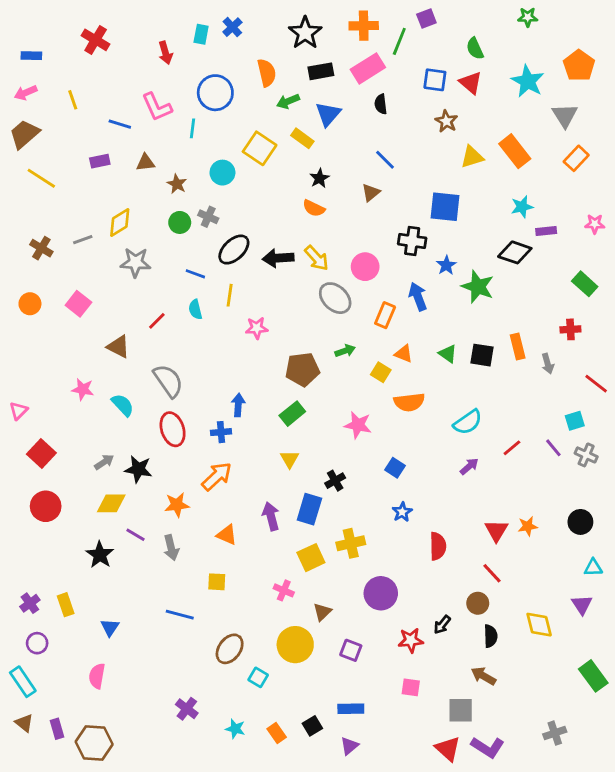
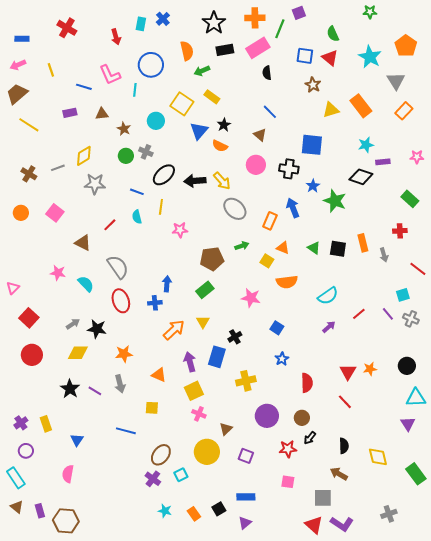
blue triangle: (328, 114) -> (199, 131), moved
brown triangle: (371, 193) -> (260, 135), turned -40
pink circle: (365, 267) -> (256, 165), moved
orange arrow: (217, 476) -> (174, 330), moved
purple line: (135, 535) -> (95, 391), moved
yellow square: (311, 558) -> (194, 391), moved
cyan triangle: (593, 568) -> (416, 398), size x1.5
brown circle: (478, 603) -> (302, 418), moved
yellow diamond: (539, 625) -> (378, 457), moved
cyan square: (258, 677) -> (181, 475), turned 32
purple cross: (187, 709) -> (153, 479), moved

